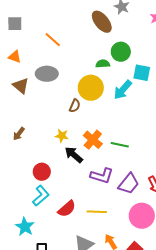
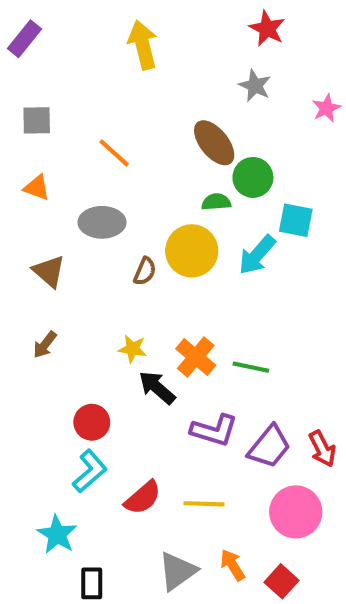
brown ellipse: (102, 22) -> (214, 143), moved
brown triangle: (21, 86) -> (49, 271), moved
brown semicircle: (75, 106) -> (145, 271), moved

